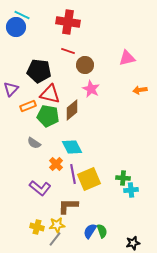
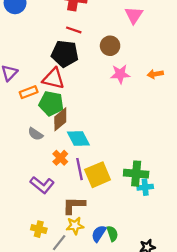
pink triangle: (127, 58) -> (134, 15), moved, turned -42
brown circle: (85, 65) -> (110, 46), moved
black pentagon: (39, 71) -> (65, 54), moved
pink star: (91, 89) -> (120, 74), moved, turned -30
brown diamond: (72, 110) -> (60, 119), moved
green cross: (123, 178) -> (136, 174), size x1.5
yellow star: (57, 225) -> (75, 226), moved

